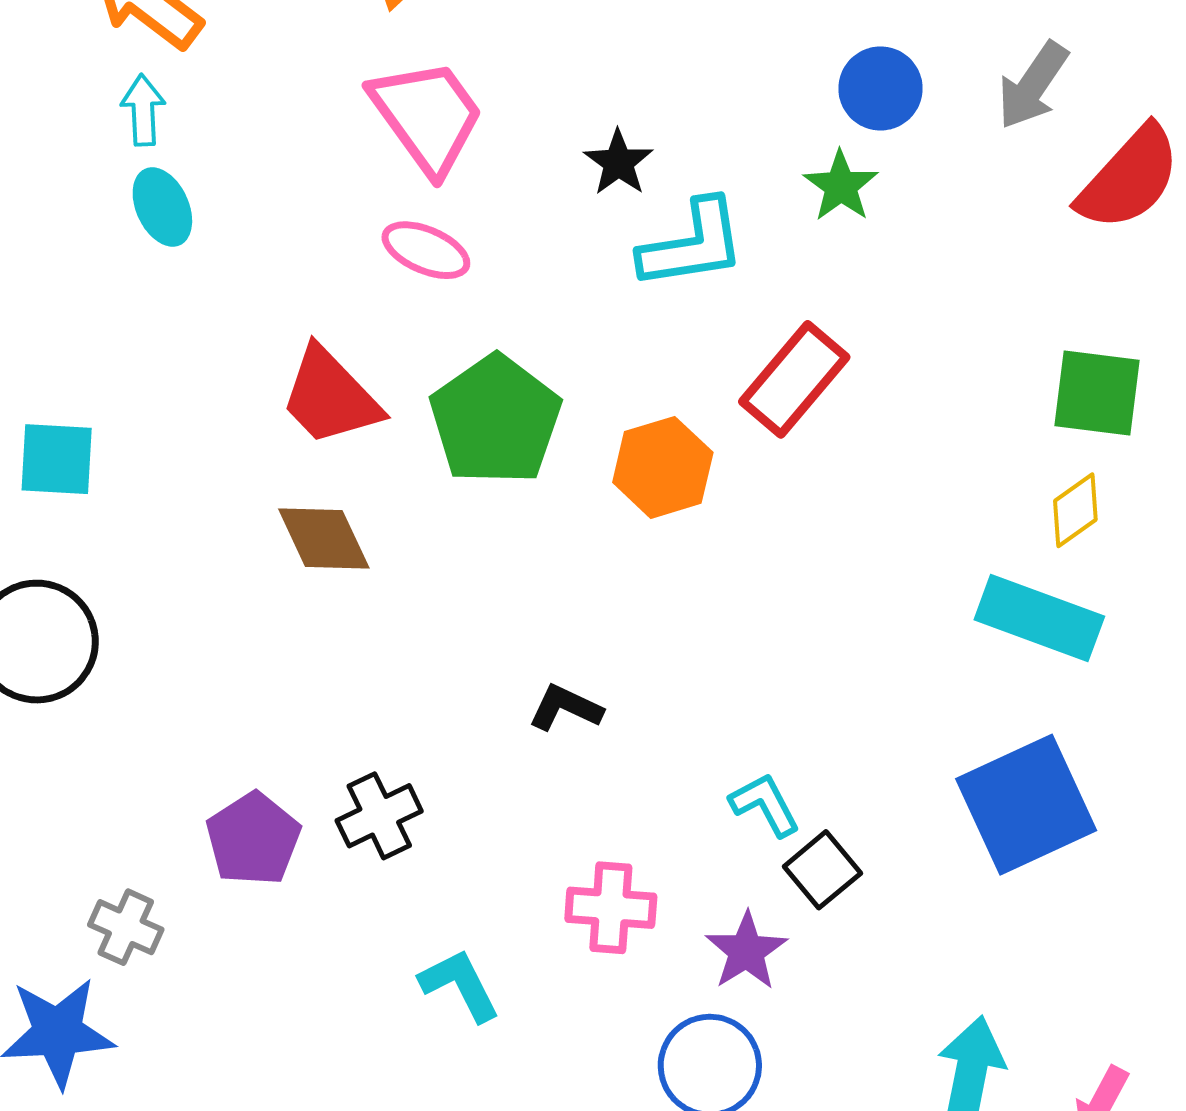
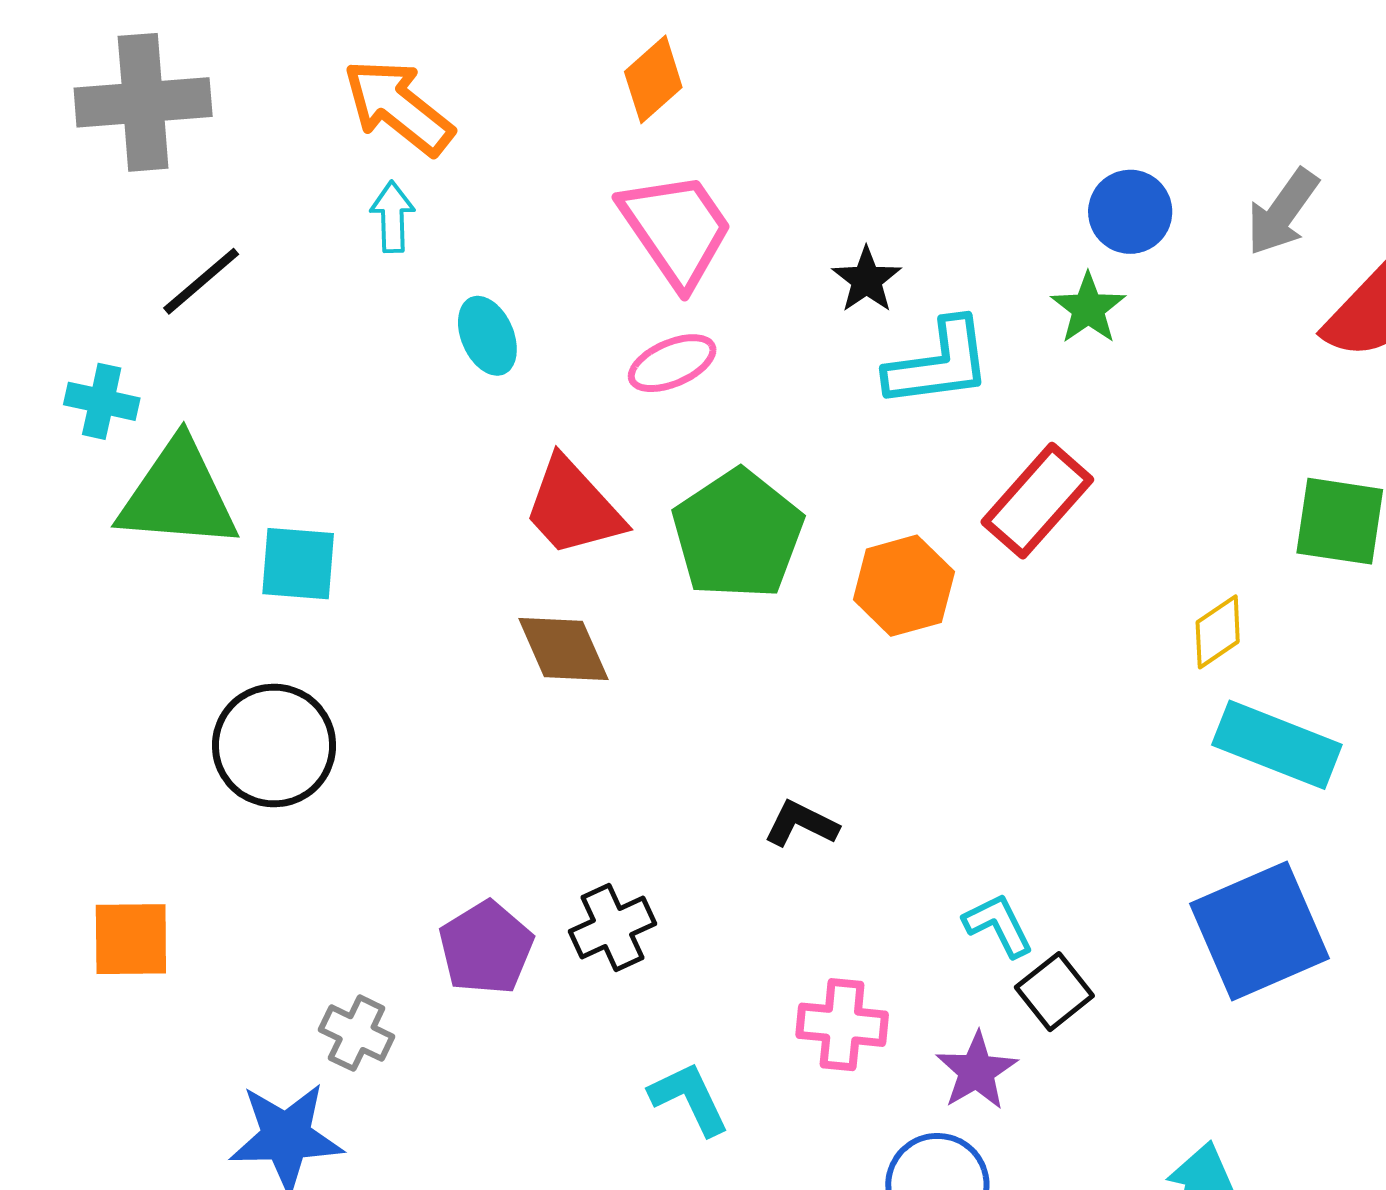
cyan ellipse: (162, 207) -> (487, 336), moved
pink ellipse: (426, 250) -> (672, 363), turned -48
yellow diamond: (1075, 510) -> (1218, 632), moved

